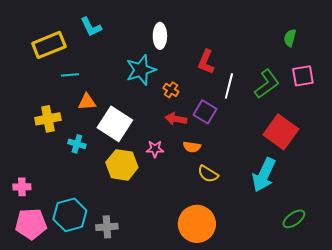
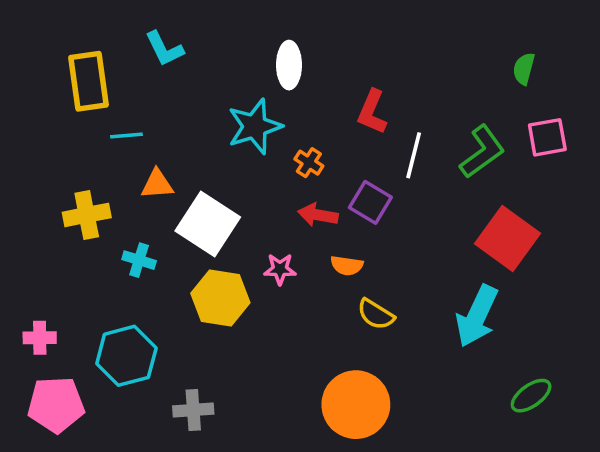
yellow rectangle: (49, 45) -> (89, 81), turned -76
cyan hexagon: (70, 215) -> (126, 356), moved

